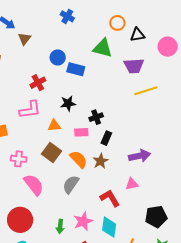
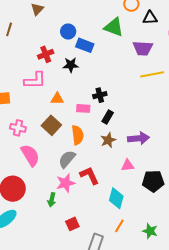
black star: (68, 103) -> (71, 65), moved
orange semicircle: (79, 159) -> (78, 135), turned 30
brown star: (101, 161) -> (108, 140), moved
red L-shape: (110, 198) -> (89, 175), moved
black pentagon: (156, 217) -> (153, 181), moved
pink star: (83, 221) -> (66, 183), moved
cyan diamond: (109, 227) -> (116, 198), moved

